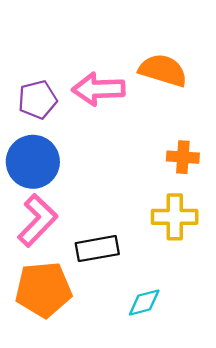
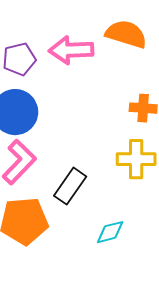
black rectangle: (97, 249) -> (70, 186), turned -45

